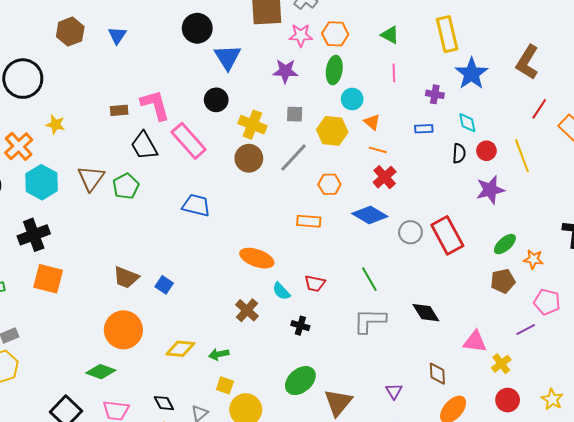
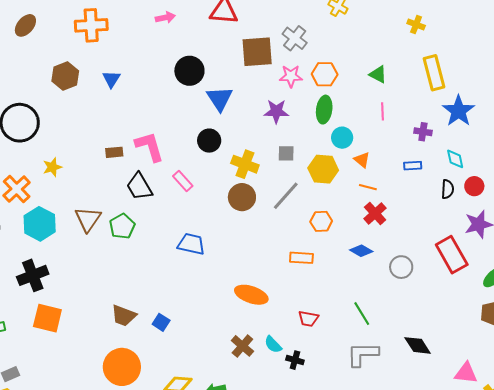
yellow star: (55, 125) -> (52, 167), turned -30
pink rectangle: (189, 141) -> (183, 181), size x0.6
blue diamond: (370, 215) -> (361, 251), size x0.7
red rectangle: (447, 235) -> (452, 255), moved
cyan semicircle: (281, 291) -> (273, 345), moved

